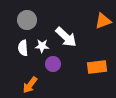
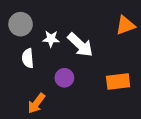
gray circle: (27, 20) -> (21, 24), moved
white star: (42, 46) -> (51, 39), moved

